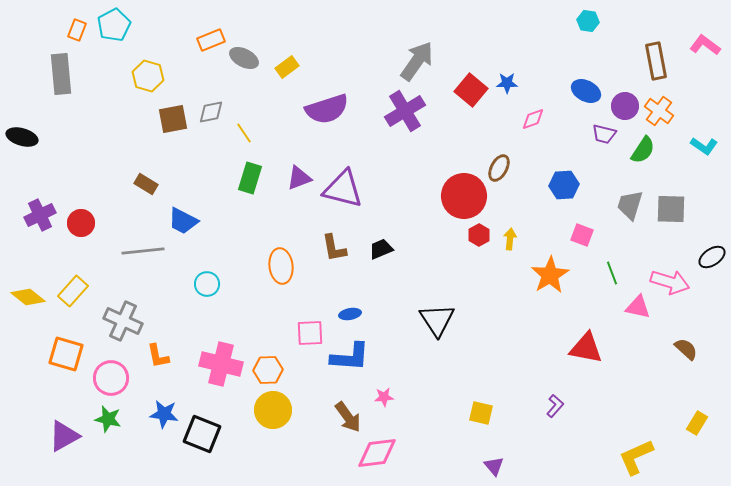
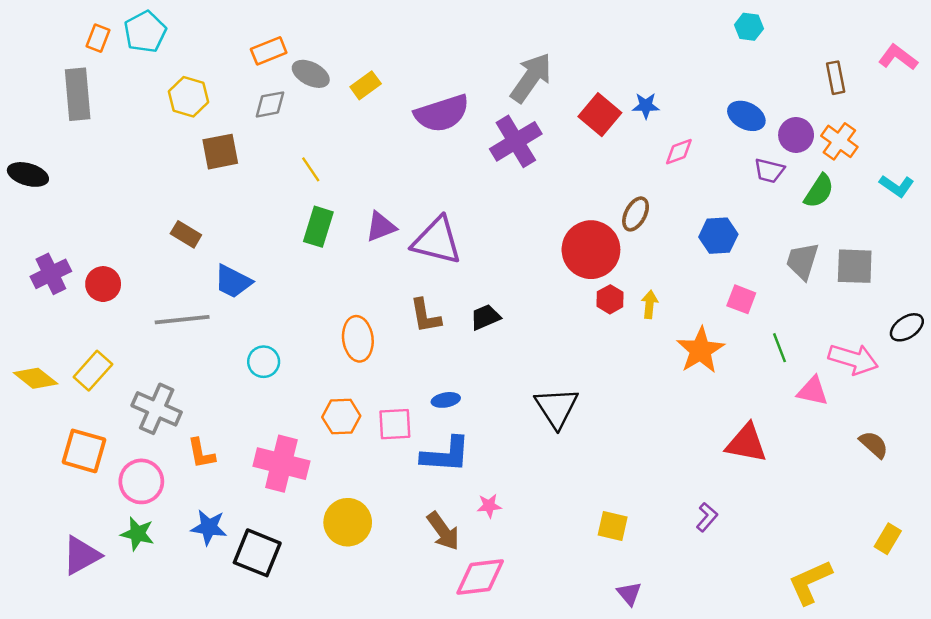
brown rectangle: (656, 61) -> (836, 78), size x0.7
purple semicircle: (327, 109) -> (442, 113), moved
gray diamond: (211, 112) -> (270, 104), moved
orange hexagon: (268, 370) -> (341, 416), moved

